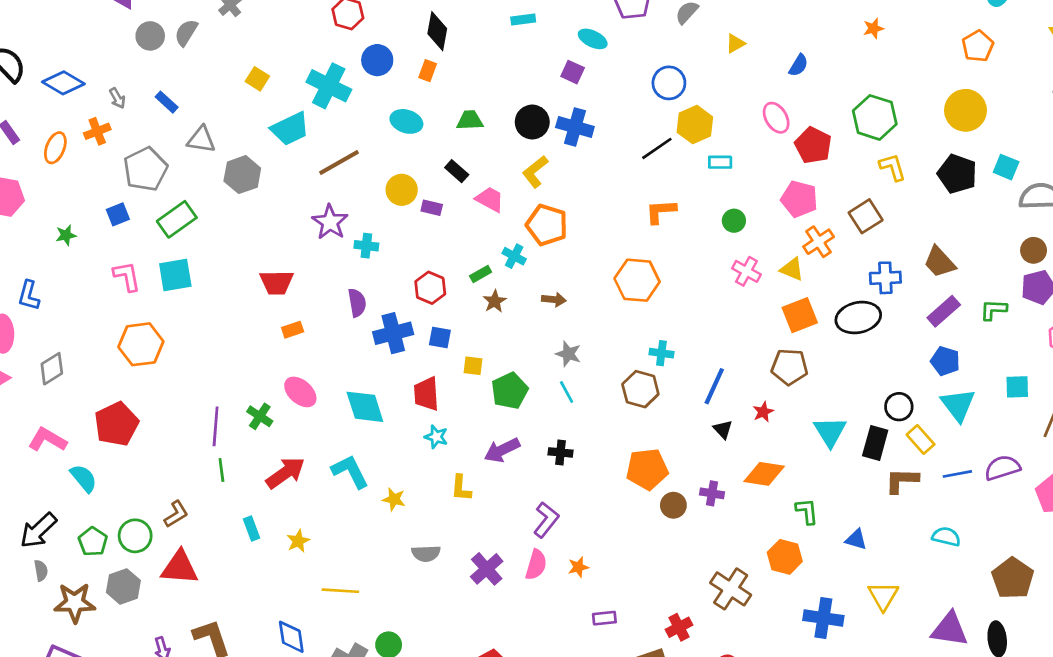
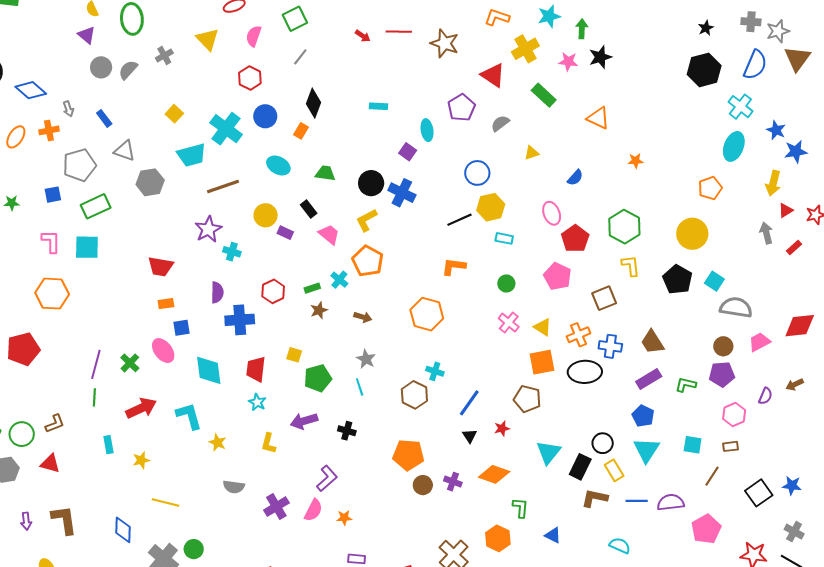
cyan ellipse: (593, 39) -> (427, 130), turned 45
orange cross: (819, 242) -> (578, 335), moved
blue square: (440, 338) -> (182, 328), moved, turned -30
red triangle: (180, 568) -> (50, 464), size x0.7

